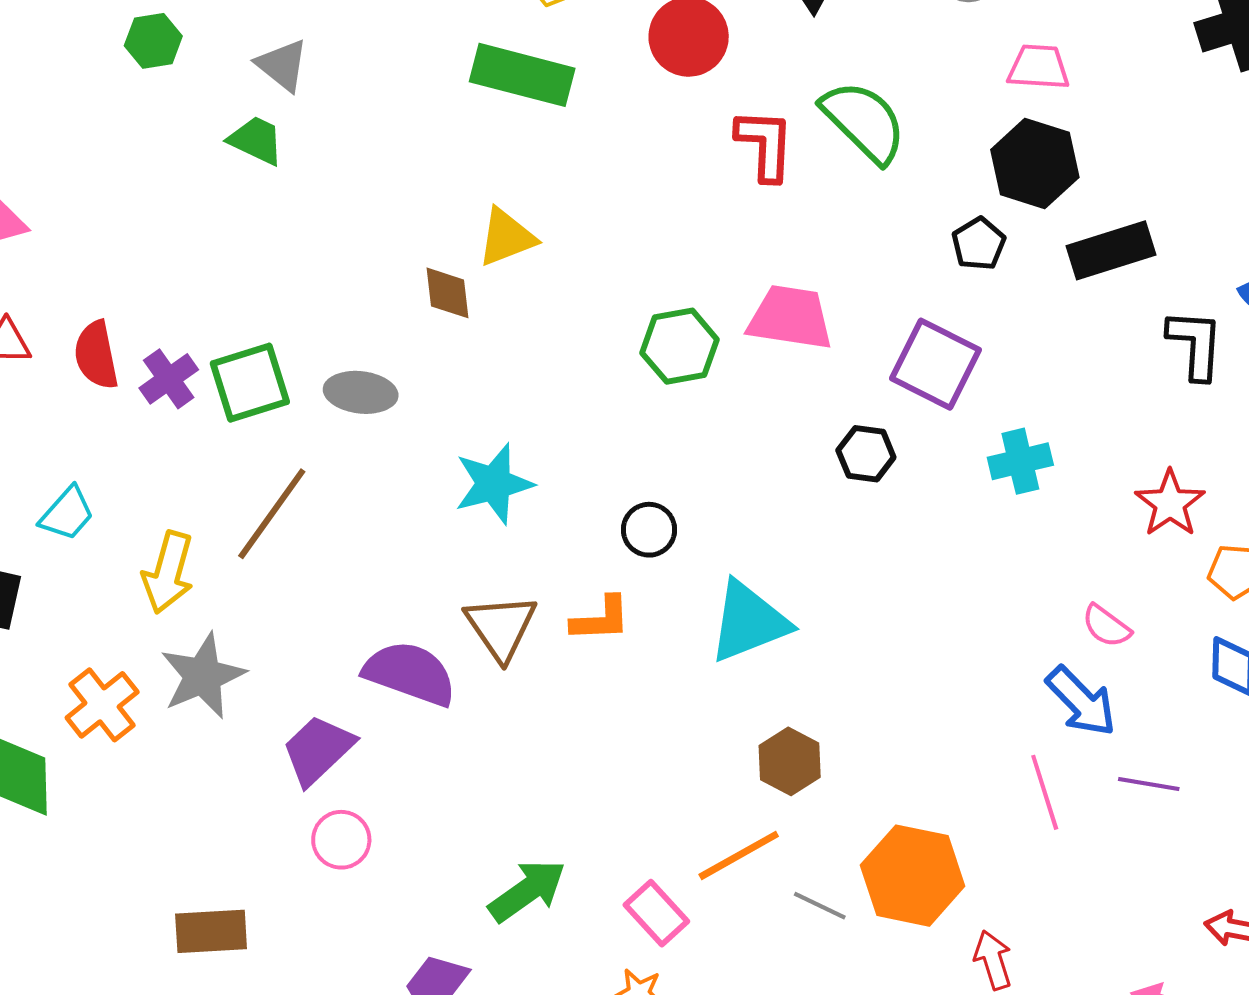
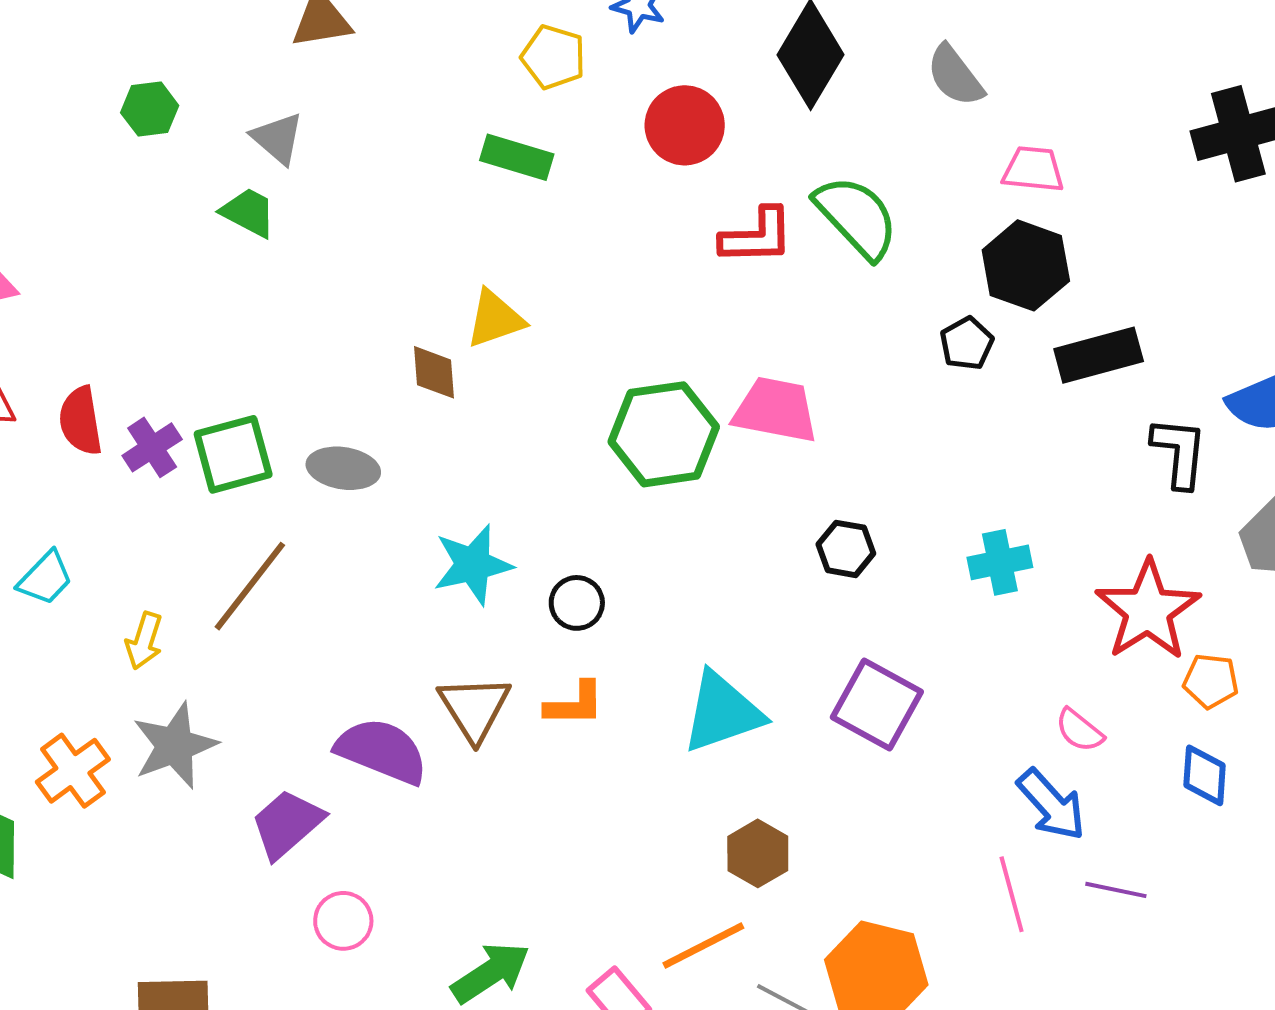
green rectangle: (522, 75) -> (517, 157), size x0.7
red L-shape: (765, 145) -> (757, 236), turned 84
green hexagon: (680, 346) -> (664, 434), size x1.4
purple square: (935, 364) -> (877, 705), moved
red star: (1170, 503) -> (1148, 610), size x1.5
black circle: (649, 530) -> (577, 603), moved
yellow arrow: (168, 572) -> (144, 641), size x0.7
pink circle: (341, 840) -> (343, 921), moved

